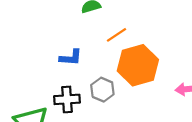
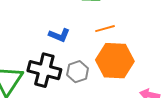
black cross: (67, 99) -> (44, 70), size x1.4

